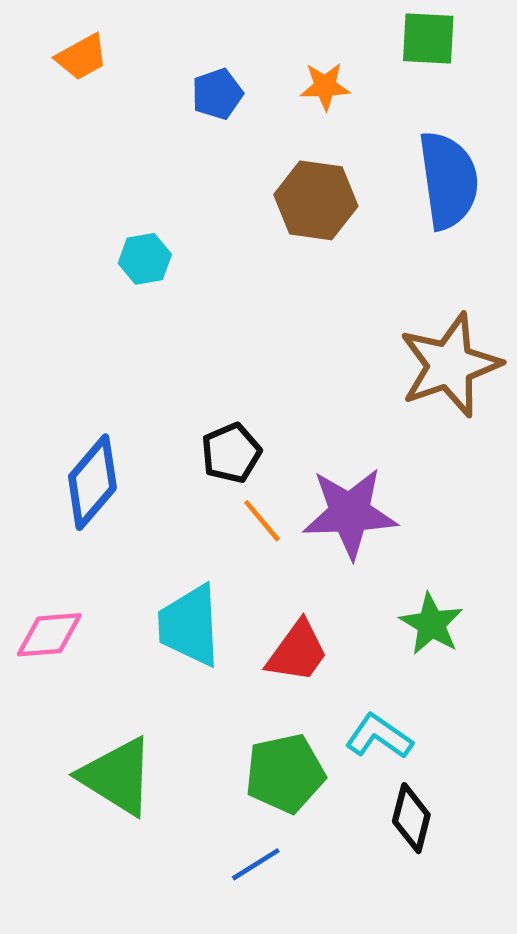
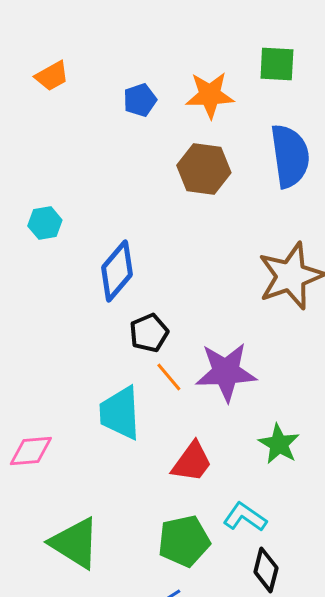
orange star: (325, 86) -> (210, 95), size x1.5
cyan hexagon: (145, 259) -> (45, 223), moved
blue diamond: (92, 482) -> (117, 271), moved
cyan trapezoid: (189, 625) -> (120, 413), moved

